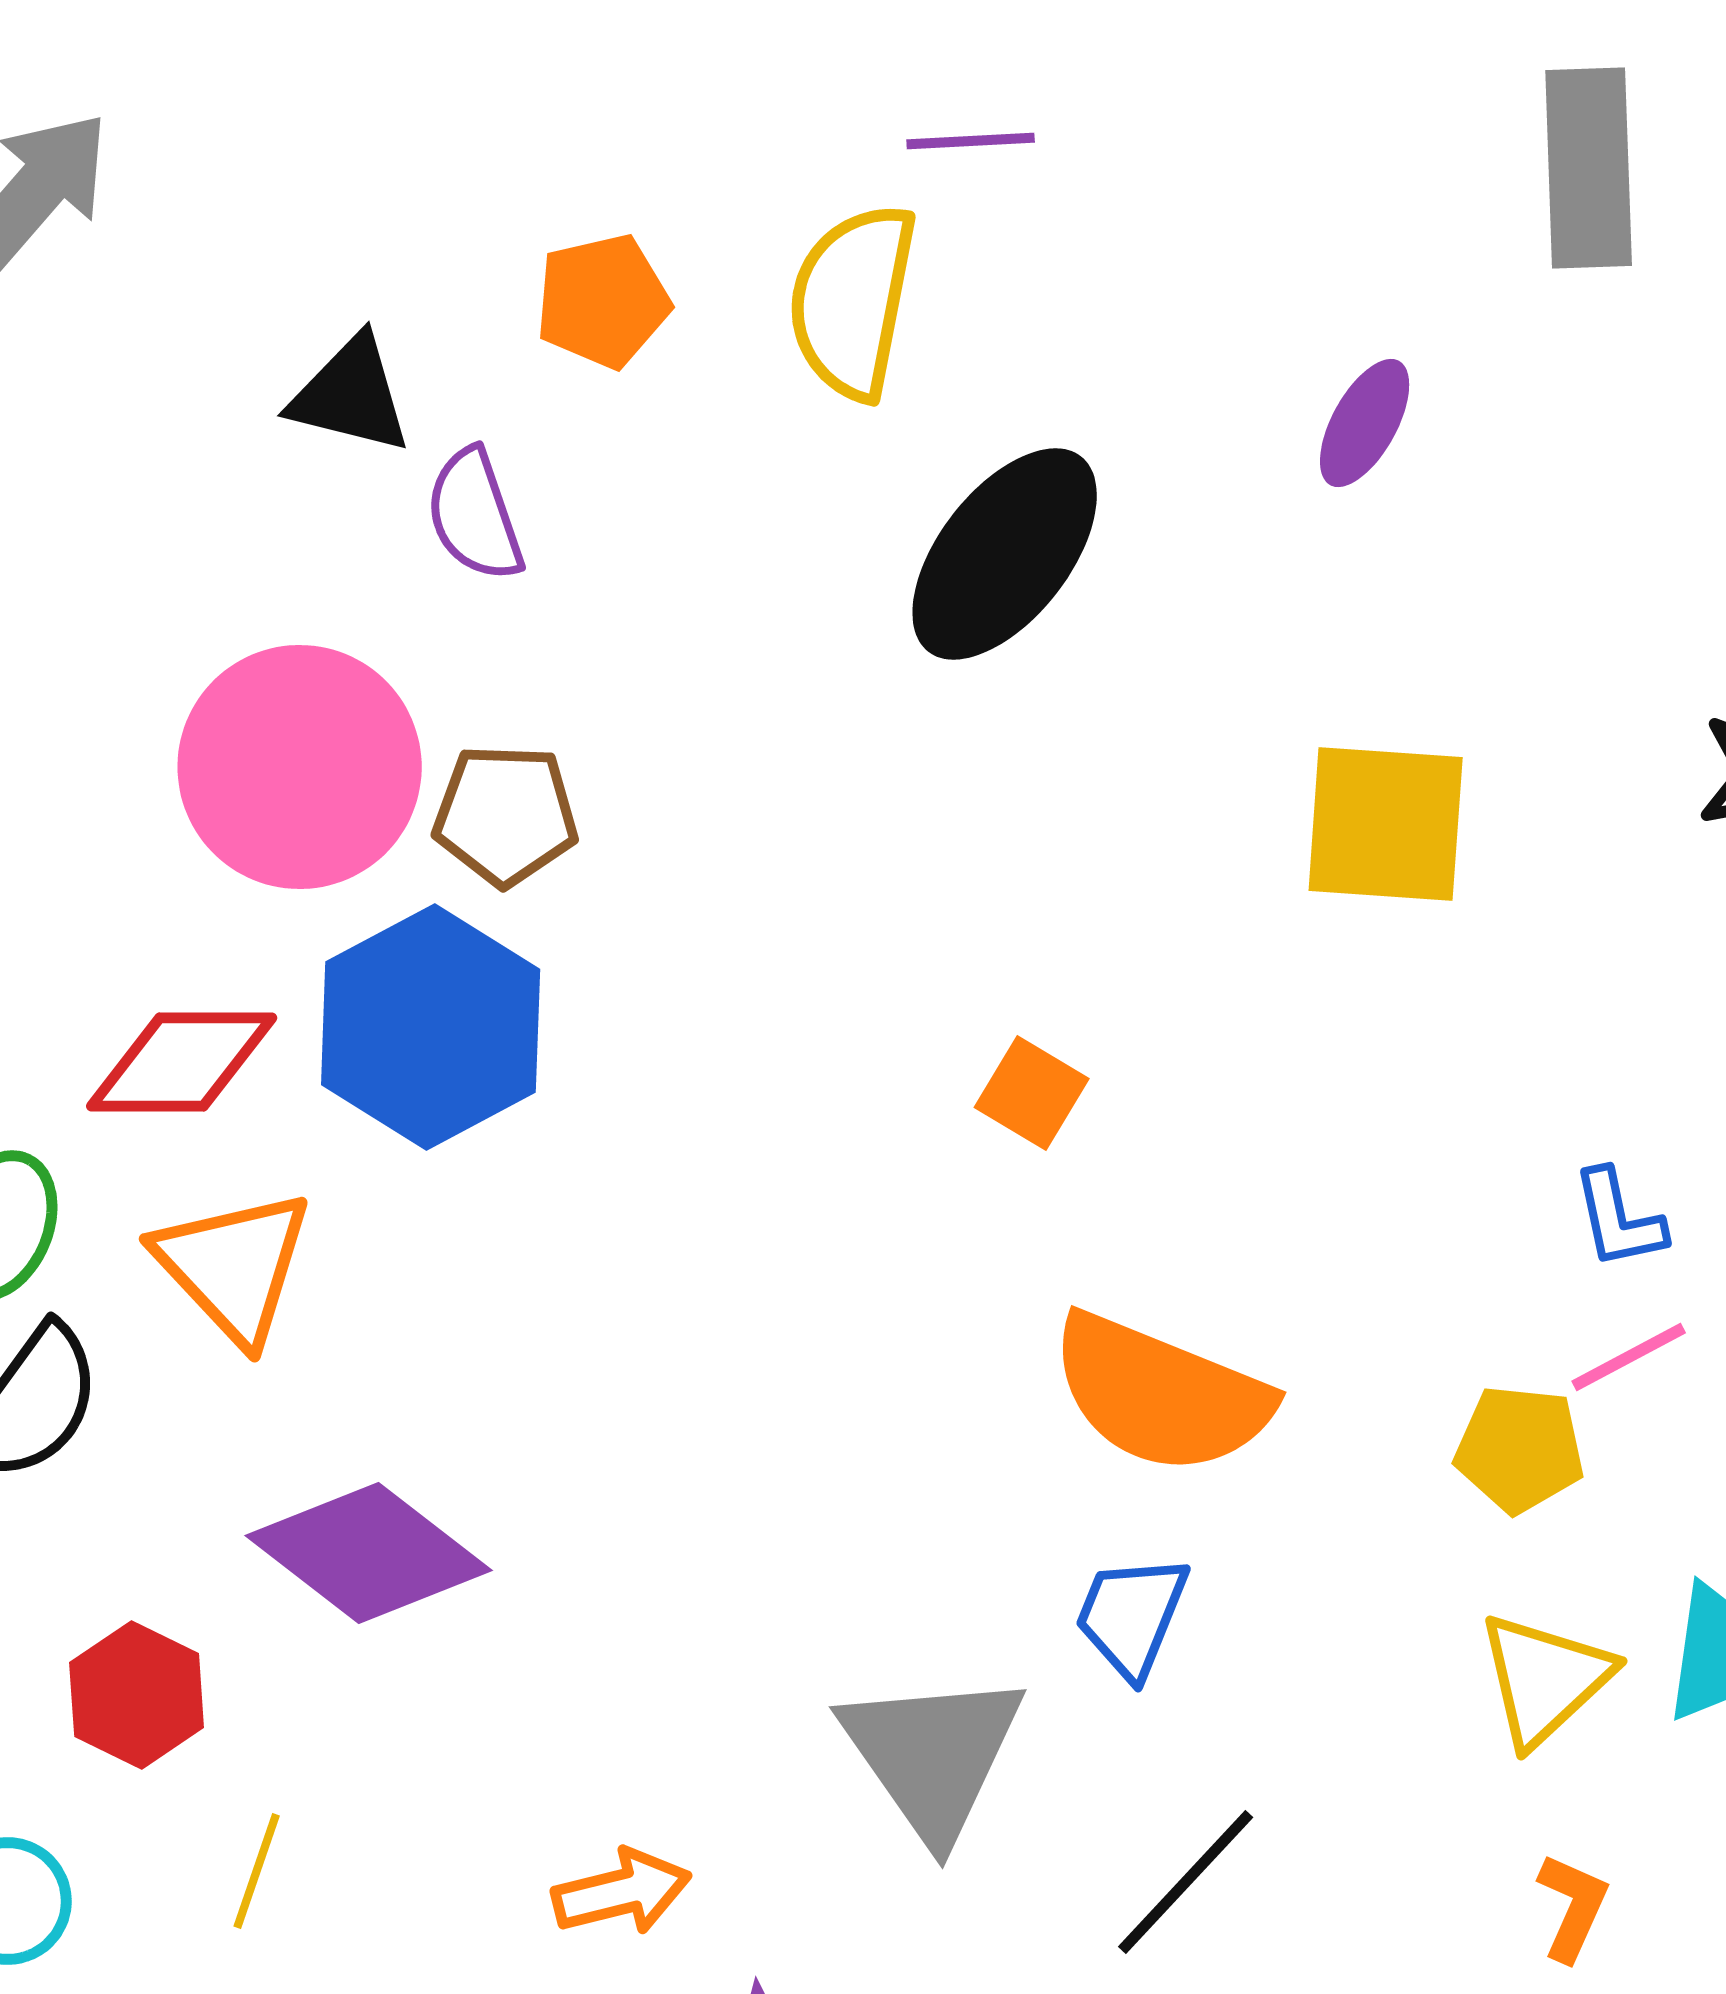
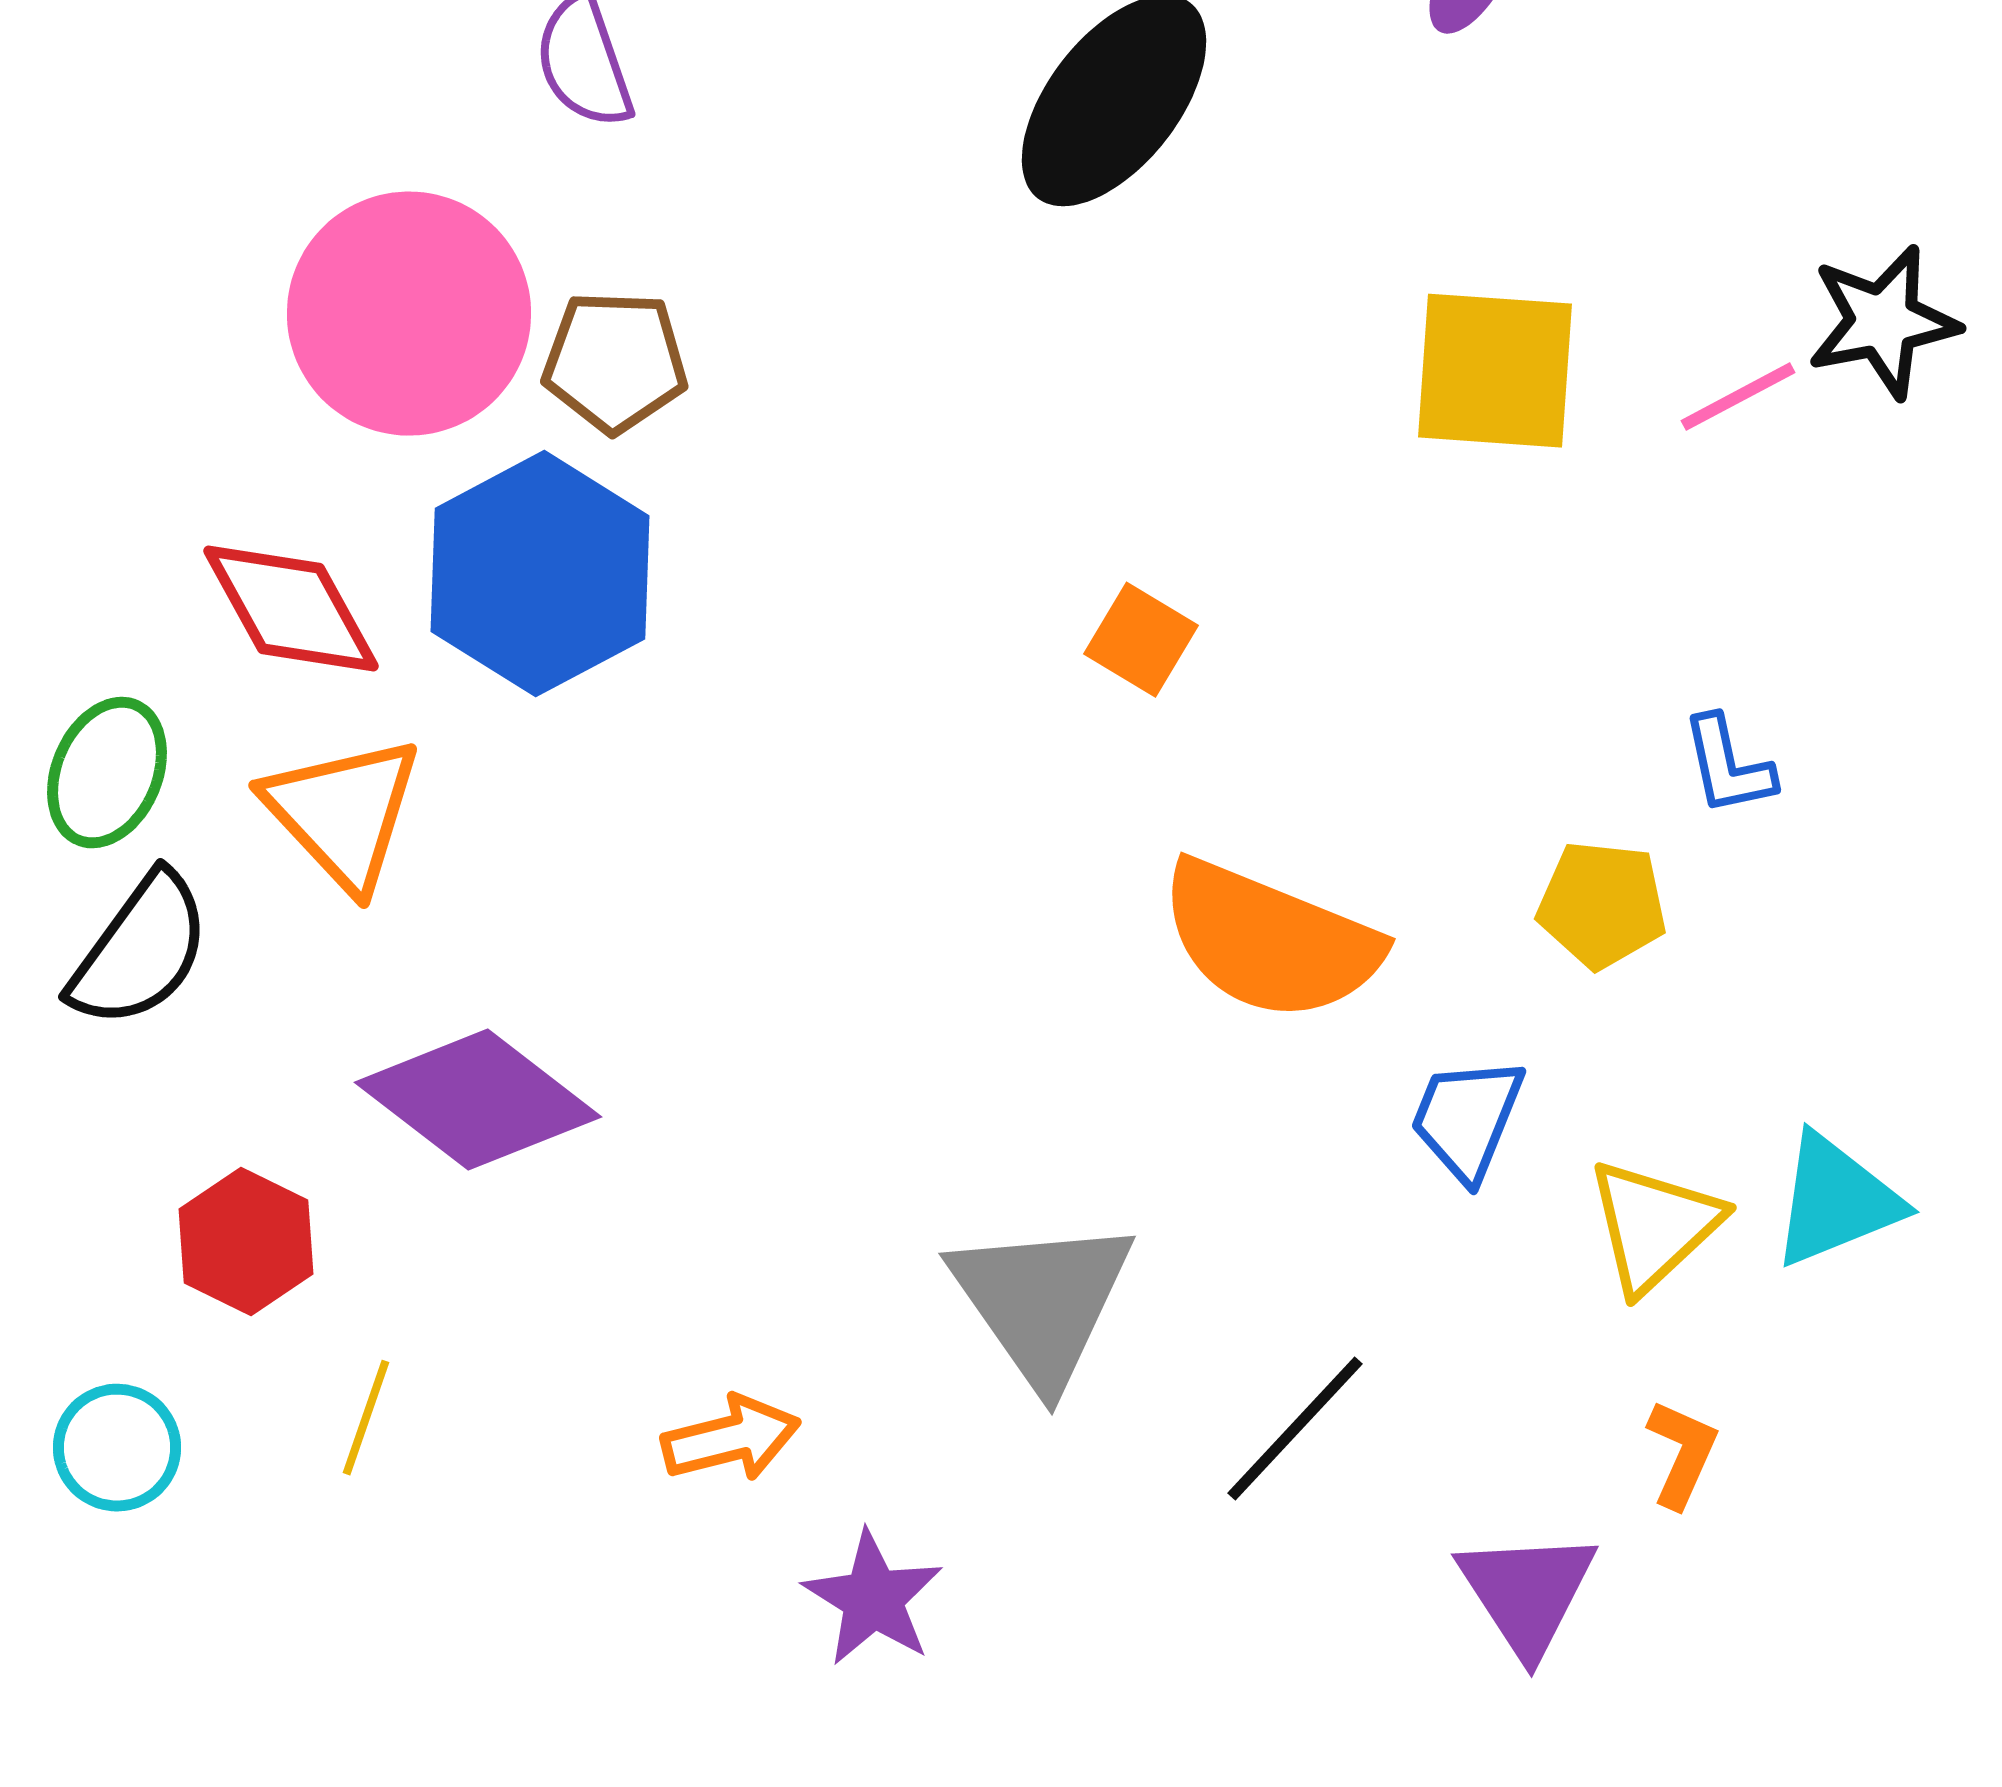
red diamond: (182, 1062) -> (291, 609), turned 61
pink line: (1629, 1357) -> (1738, 397), moved
yellow pentagon: (1520, 1449) -> (1602, 905), moved
blue trapezoid: (1132, 1616) -> (1467, 1119), moved

